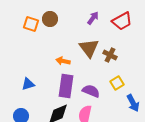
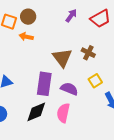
brown triangle: (89, 48) -> (62, 58), moved
orange arrow: (63, 61) -> (26, 37), moved

